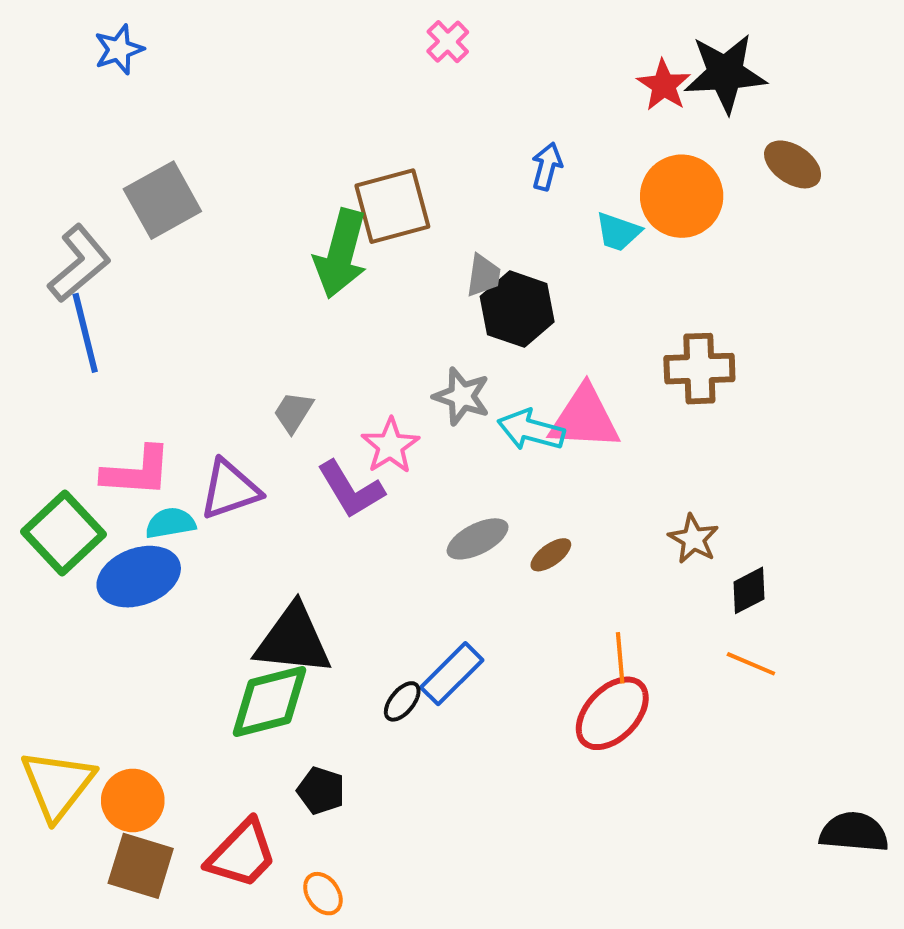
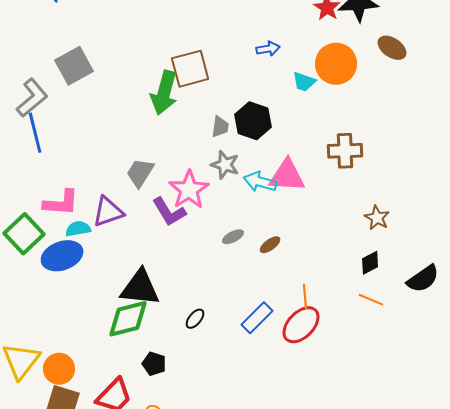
blue arrow: (547, 166) -> (268, 49), turned 65
gray trapezoid: (483, 275) -> (220, 127), moved
gray trapezoid: (293, 412) -> (140, 173), size x1.4
pink star: (390, 446) -> (189, 190), size x1.4
gray ellipse: (478, 539) -> (233, 237), size x0.7
brown star: (693, 539) -> (377, 218), moved
blue rectangle: (452, 674) -> (257, 318), moved
black semicircle: (854, 832) -> (423, 279), moved, turned 140

